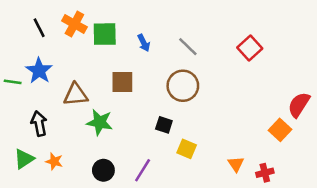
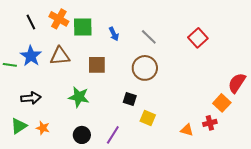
brown triangle: (76, 95) -> (60, 56), moved
black arrow: (39, 124) -> (31, 98), turned 96
orange triangle: (236, 164) -> (187, 130), turned -40
red cross: (265, 173) -> (210, 123), moved

